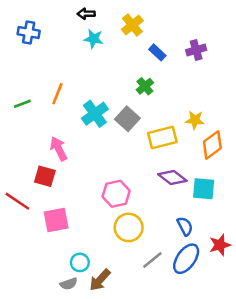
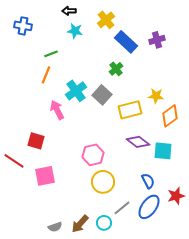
blue rectangle: (157, 52) -> (126, 42), size x1.6
green line: (22, 104) -> (51, 54), moved
pink arrow: (59, 149) -> (57, 110), moved
cyan circle: (80, 262) -> (104, 223), moved

